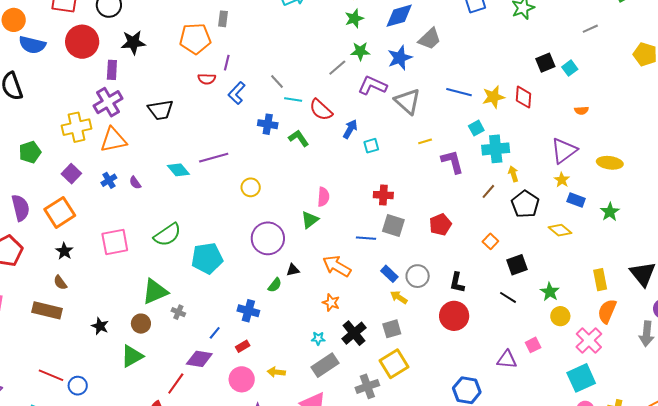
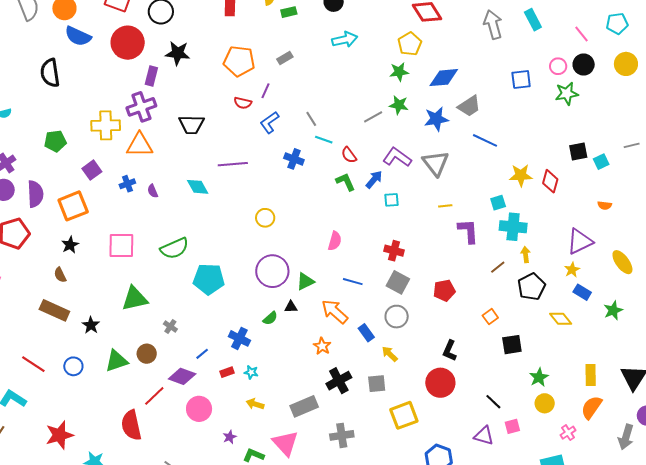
gray rectangle: (223, 19) -> (285, 58), moved, turned 42
gray line: (590, 29) -> (632, 145), moved
purple L-shape: (372, 86) -> (397, 157), moved
blue line: (459, 92) -> (485, 140), moved
red semicircle: (321, 110) -> (349, 155), size x0.7
green L-shape: (299, 138) -> (345, 182), moved
purple line: (214, 158) -> (233, 164), moved
yellow ellipse: (610, 163) -> (622, 262), turned 35
green triangle: (310, 220) -> (305, 281), moved
blue line: (366, 238) -> (353, 282), moved
blue rectangle: (389, 274) -> (366, 333), moved
gray circle: (418, 276) -> (397, 317), moved
green triangle: (155, 292) -> (135, 299), moved
black line: (508, 297) -> (493, 402), moved
brown rectangle: (47, 310) -> (54, 310), moved
brown circle: (141, 324) -> (147, 354), moved
cyan star: (318, 338) -> (251, 372), moved
pink cross: (589, 340) -> (568, 433), size x0.6
yellow square: (394, 364) -> (404, 415), moved
pink circle: (242, 379) -> (199, 409), moved
blue circle: (78, 386) -> (73, 366), moved

